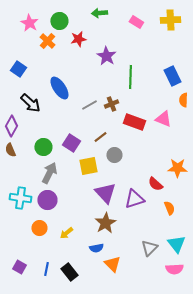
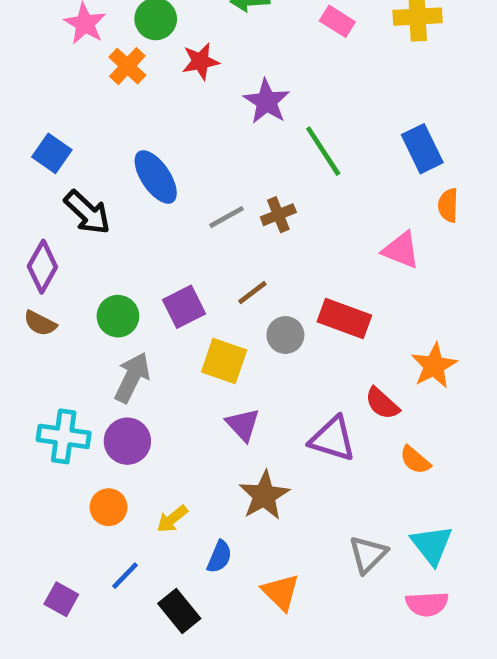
blue square: (18, 69) -> (52, 153), moved
green line: (130, 77) -> (323, 151), turned -35
red rectangle: (134, 122) -> (344, 319), moved
purple square: (71, 143) -> (184, 307), turned 30
brown semicircle: (10, 150) -> (40, 323), turned -40
yellow square: (88, 166) -> (224, 361), turned 30
orange star: (177, 168) -> (434, 366), turned -30
purple triangle: (105, 193) -> (243, 425), moved, size x0.7
purple triangle: (134, 199) -> (333, 439), turned 35
orange semicircle: (169, 208) -> (415, 460), turned 152
blue semicircle: (96, 248) -> (219, 557), moved, turned -56
blue line: (46, 269) -> (125, 576), moved, turned 32

